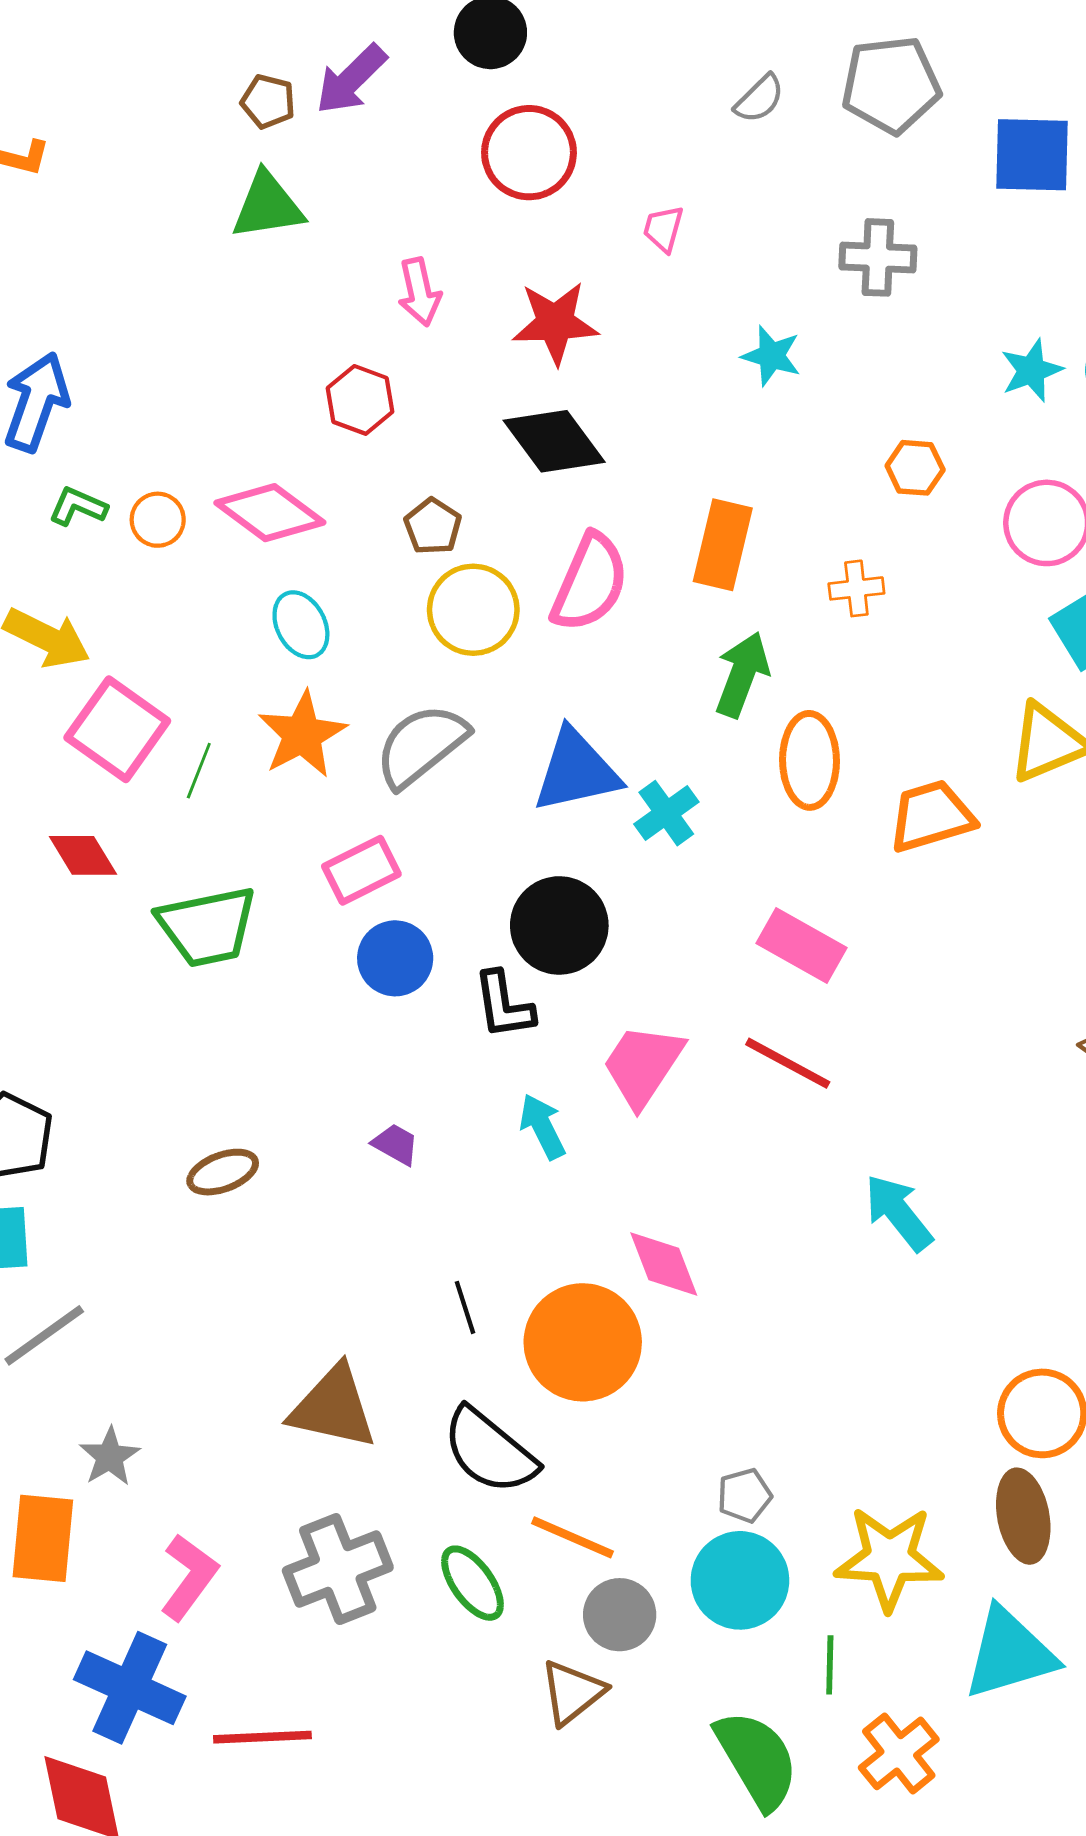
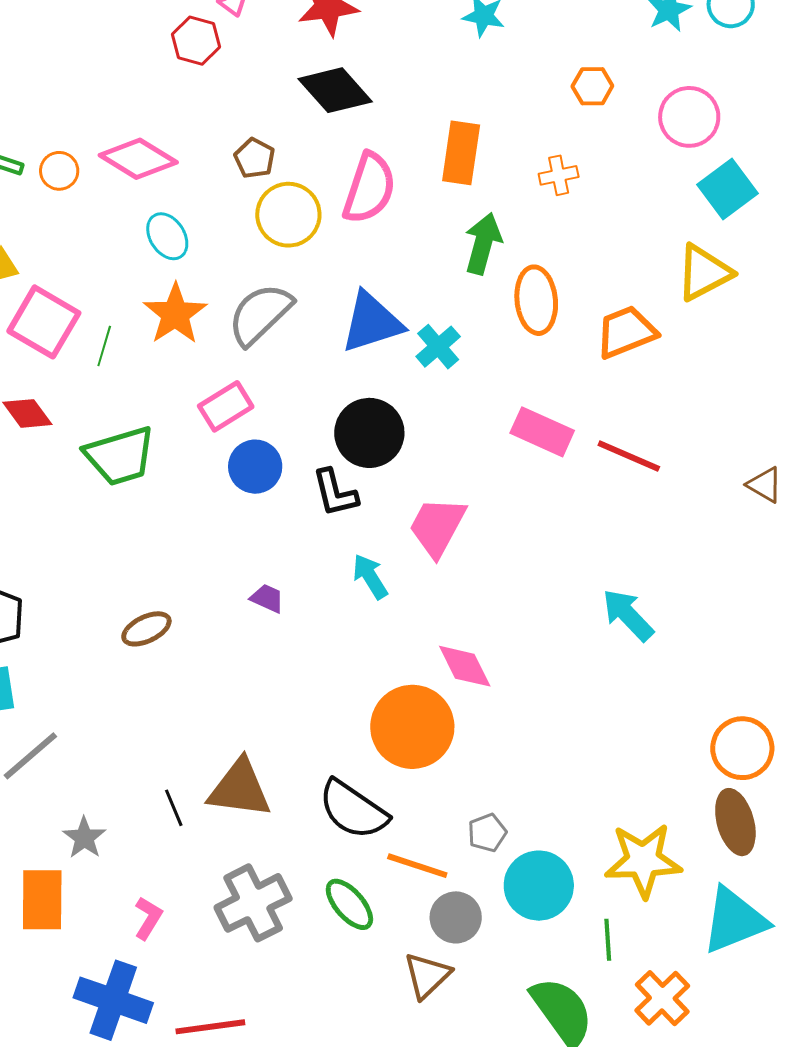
red hexagon: (360, 400) -> (196, 41), moved
red line: (788, 1063) -> (629, 456), moved
black line: (465, 1307) -> (174, 808), moved
gray pentagon: (744, 1496) -> (487, 833), moved
pink L-shape: (189, 1577) -> (148, 918), size x0.7

